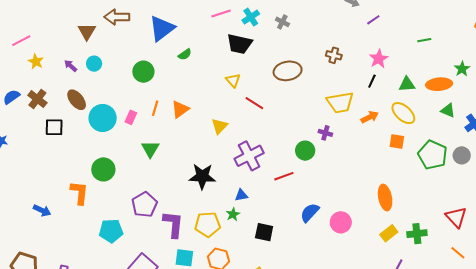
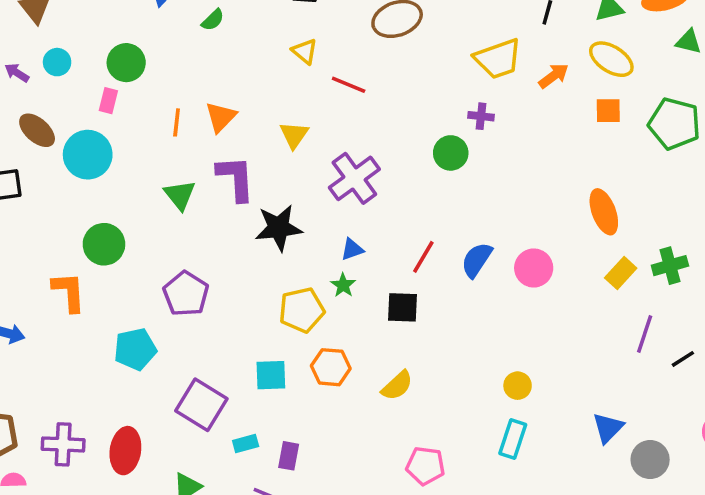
green circle: (143, 72) -> (126, 63), moved
pink rectangle: (131, 117) -> (108, 101), moved
red line: (284, 176) -> (423, 257), moved, turned -30
purple L-shape: (173, 224) -> (236, 178), moved

